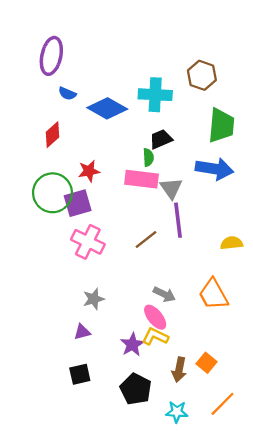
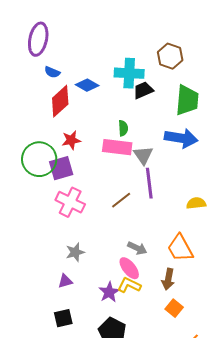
blue diamond: (107, 108) -> (87, 85), size x0.7
red diamond: (52, 135) -> (60, 101), moved, size x1.4
black trapezoid: (161, 139) -> (143, 90), moved
brown arrow: (179, 370) -> (168, 279), moved

